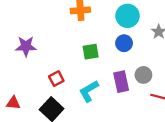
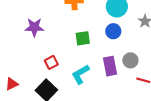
purple star: (26, 46) -> (34, 27), moved
red triangle: (13, 103) -> (12, 84), turned -32

